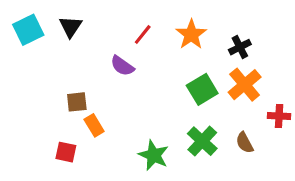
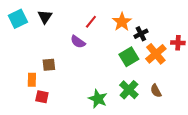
black cross: (240, 47) -> (141, 34), moved
red cross: (279, 116) -> (178, 43), moved
orange rectangle: (94, 125) -> (32, 80), moved, turned 32

